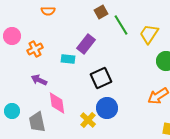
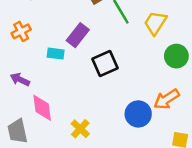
orange cross: (35, 49) -> (21, 31), moved
black square: (101, 78) -> (105, 63), moved
blue circle: (107, 108) -> (138, 114), moved

